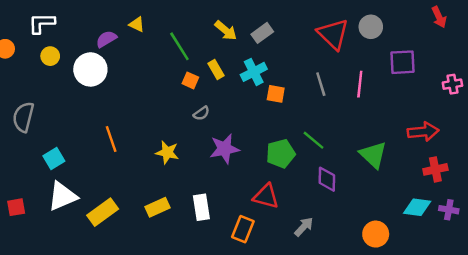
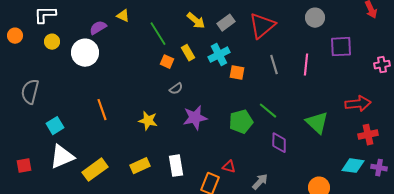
red triangle: (333, 34) -> (262, 26), moved, turned 36
red triangle: (266, 196) -> (229, 167), moved, size x0.6

